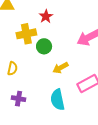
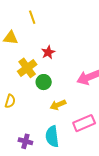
yellow cross: (26, 34) -> (27, 68), turned -30
purple cross: (19, 99) -> (25, 141), moved

